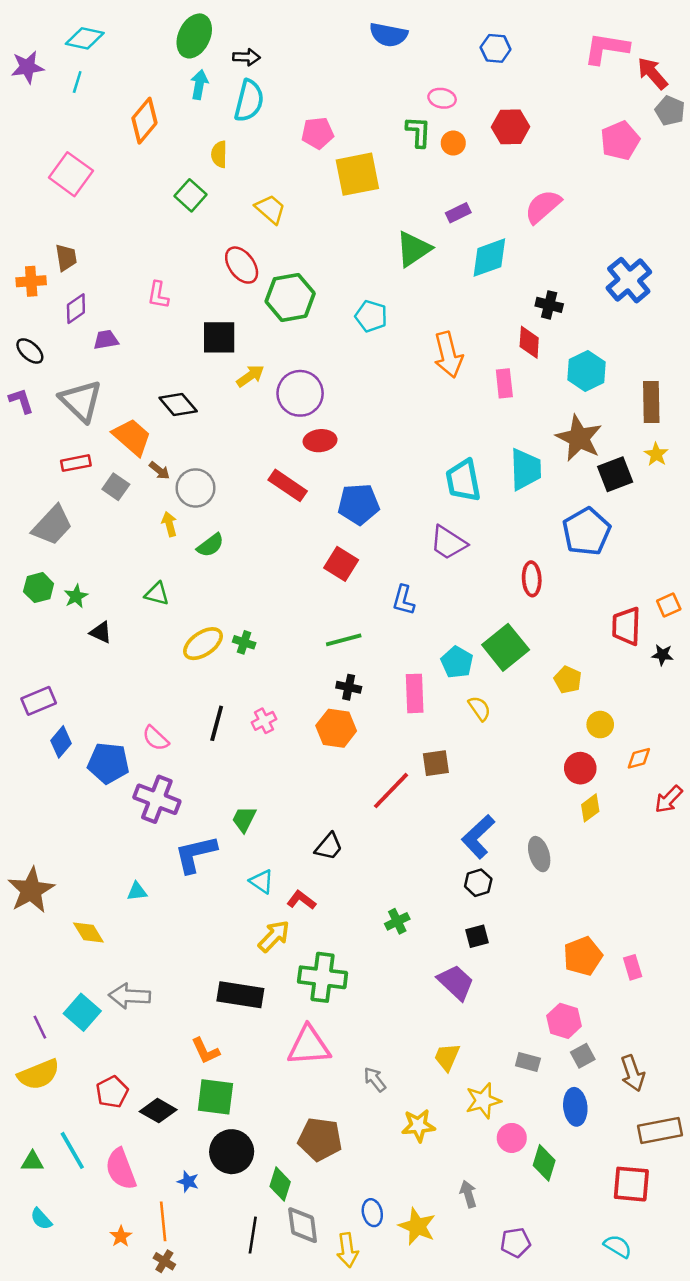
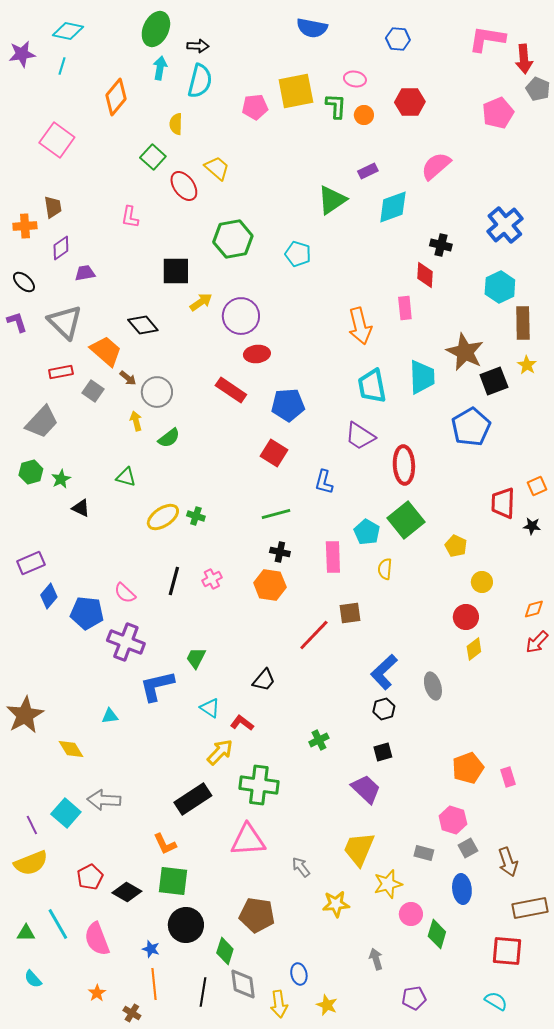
red arrow: (652, 73) -> (524, 59), turned -144
yellow square: (357, 174) -> (296, 91), moved
red ellipse: (242, 265) -> (184, 186), moved
pink L-shape: (158, 295) -> (130, 217), moved
orange arrow: (448, 355) -> (360, 326), moved
cyan hexagon: (586, 371) -> (500, 287), moved
red ellipse: (532, 579) -> (404, 465), moved, size x1.4
yellow semicircle: (479, 708) -> (385, 569), turned -140
orange diamond: (639, 758) -> (534, 609), moved
black rectangle: (240, 995) -> (193, 799), turned -42
yellow trapezoid: (447, 1057) -> (359, 849), size x1.5
orange line: (163, 1221) -> (154, 984), moved
yellow star: (417, 1226) -> (327, 1005), moved, size x0.7

